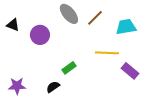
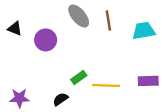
brown line: (95, 18) -> (108, 21), turned -54
yellow line: (107, 53) -> (106, 86), moved
purple rectangle: (130, 71) -> (148, 81), turned -42

